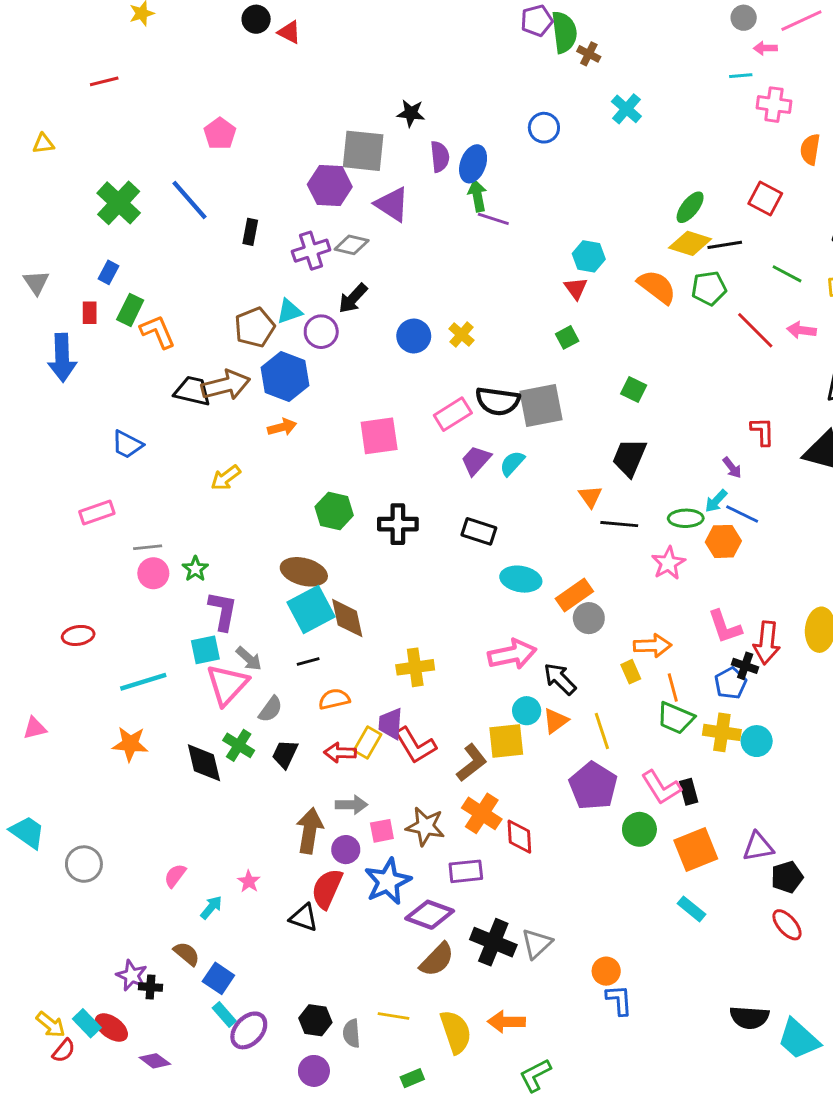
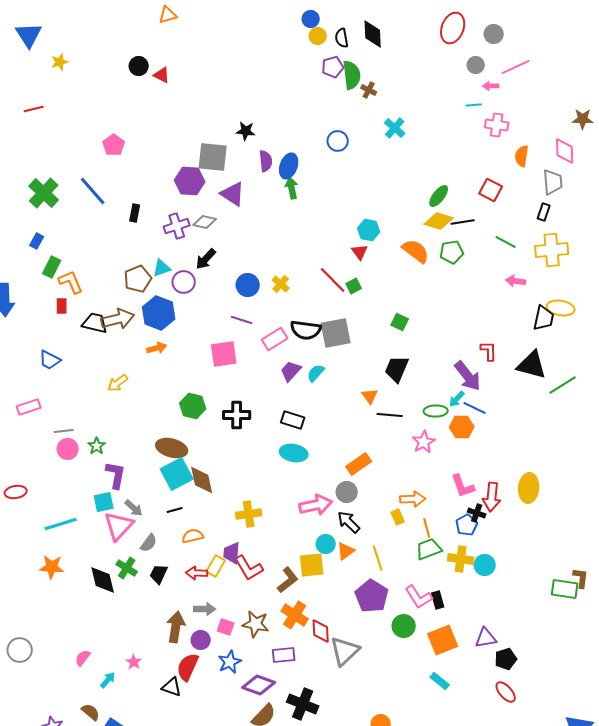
purple line: (493, 219) -> (242, 320), moved
red rectangle: (90, 313) -> (62, 306), moved
red line: (755, 330) -> (333, 280), moved
purple arrow: (732, 468) -> (468, 376), size x2.0
cyan ellipse: (521, 579) -> (294, 453), moved
gray circle: (589, 618) -> (347, 492), moved
green trapezoid: (676, 718) -> (429, 549), turned 136
pink square: (382, 831) -> (226, 627), turned 30
blue star: (388, 881) -> (230, 662), size x0.7
gray triangle: (537, 944) -> (345, 651), moved, size x1.4

